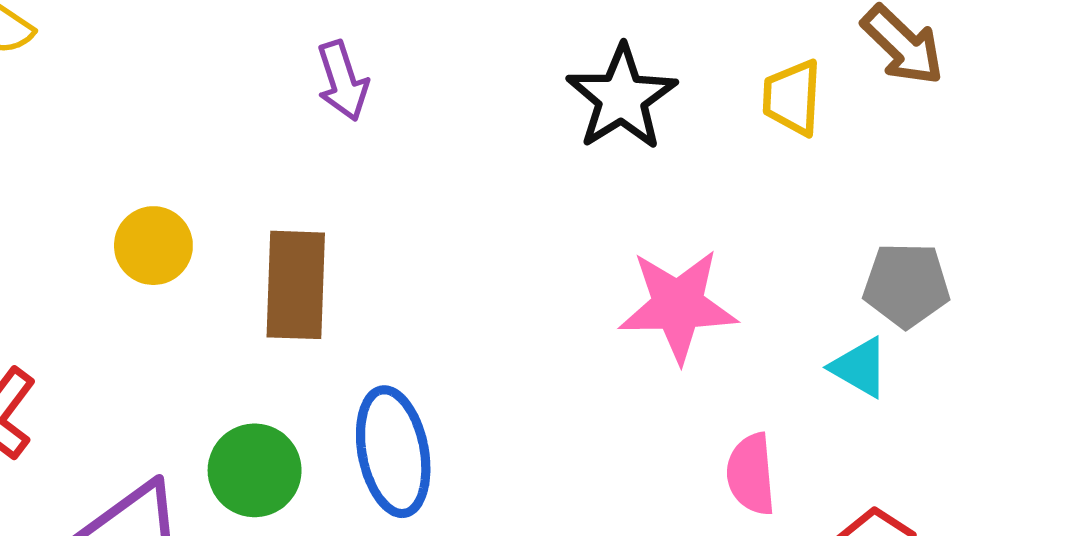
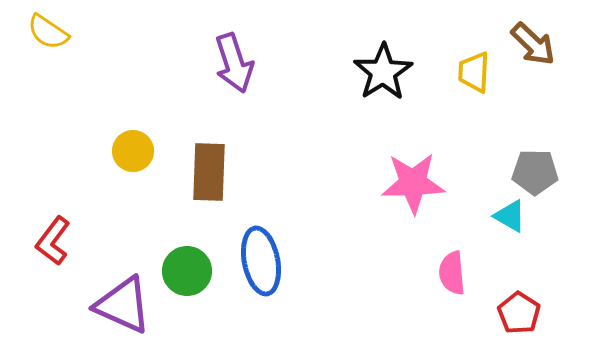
purple arrow: (343, 81) -> (234, 63), size x1.4

